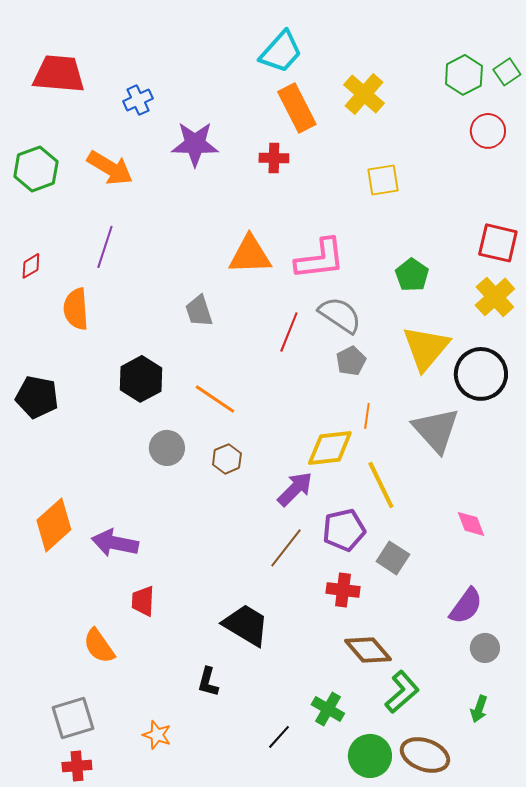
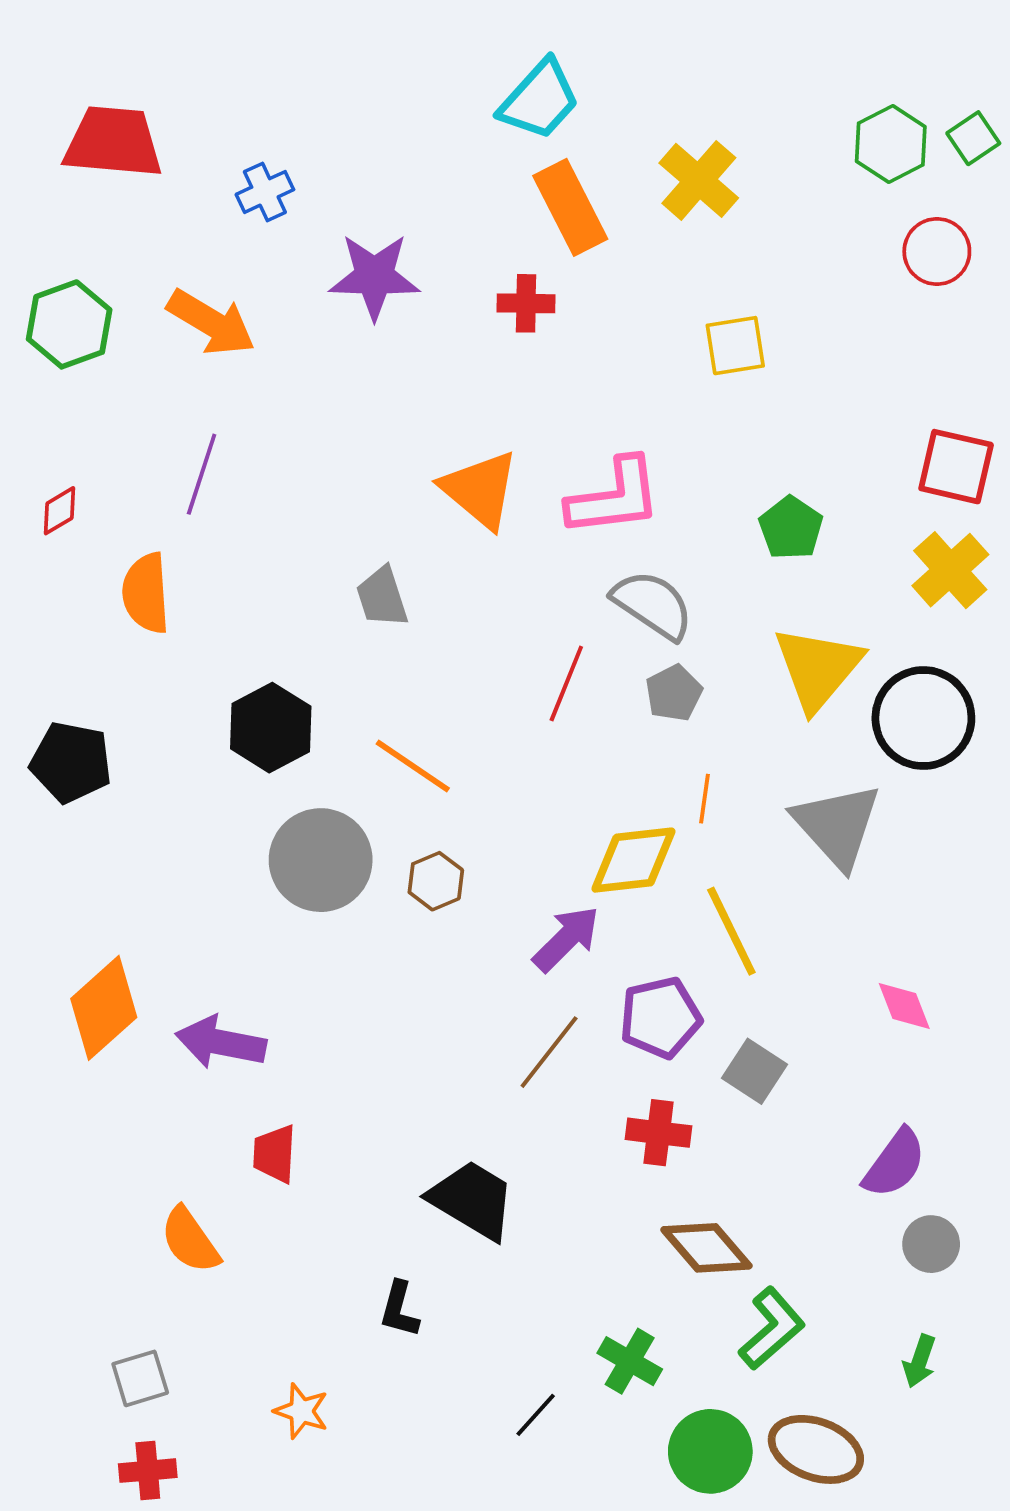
orange triangle: (250, 255) -> (480, 490), turned 42
red line: (289, 332) -> (566, 683), moved
gray circle: (167, 448) -> (321, 860), size x1.5
gray square: (73, 718) -> (140, 1378), size x0.7

